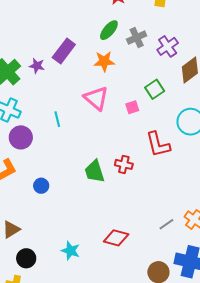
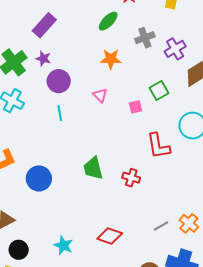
green ellipse: (109, 30) -> (108, 21), moved
purple rectangle: (64, 51) -> (44, 25), moved
pink triangle: (96, 98) -> (100, 95), size x0.6
purple circle: (21, 137) -> (59, 81), moved
red cross: (124, 164) -> (131, 178), moved
blue circle: (41, 186) -> (39, 178), size x1.6

